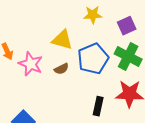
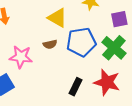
pink star: (31, 64) -> (21, 57), moved, turned -30

